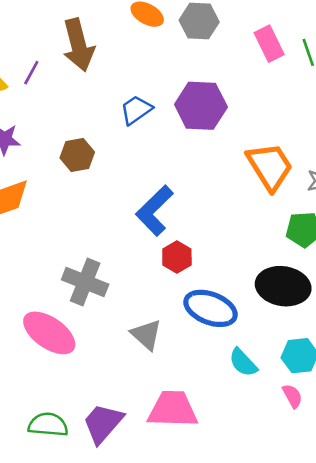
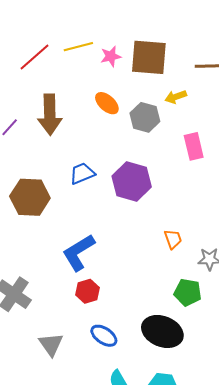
brown hexagon: (77, 155) -> (30, 197), size x1.5
orange trapezoid: (270, 166) -> (173, 239), size x0.5
blue ellipse: (210, 308) -> (104, 336), size x0.7

